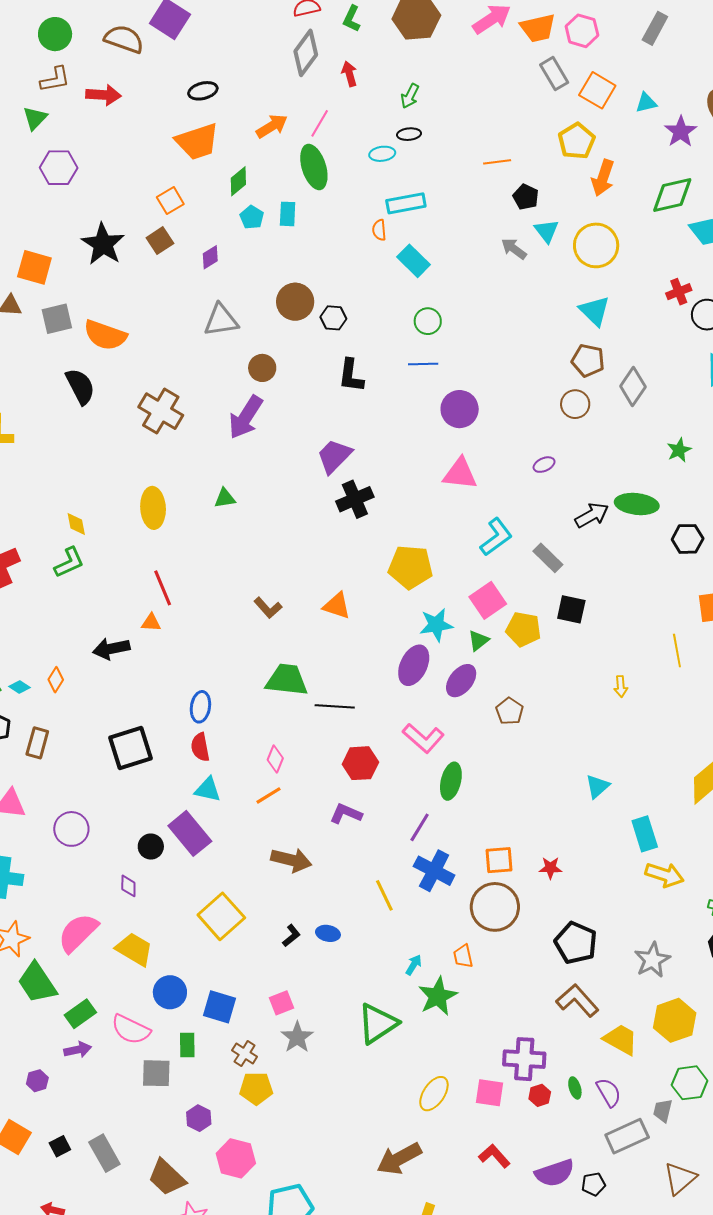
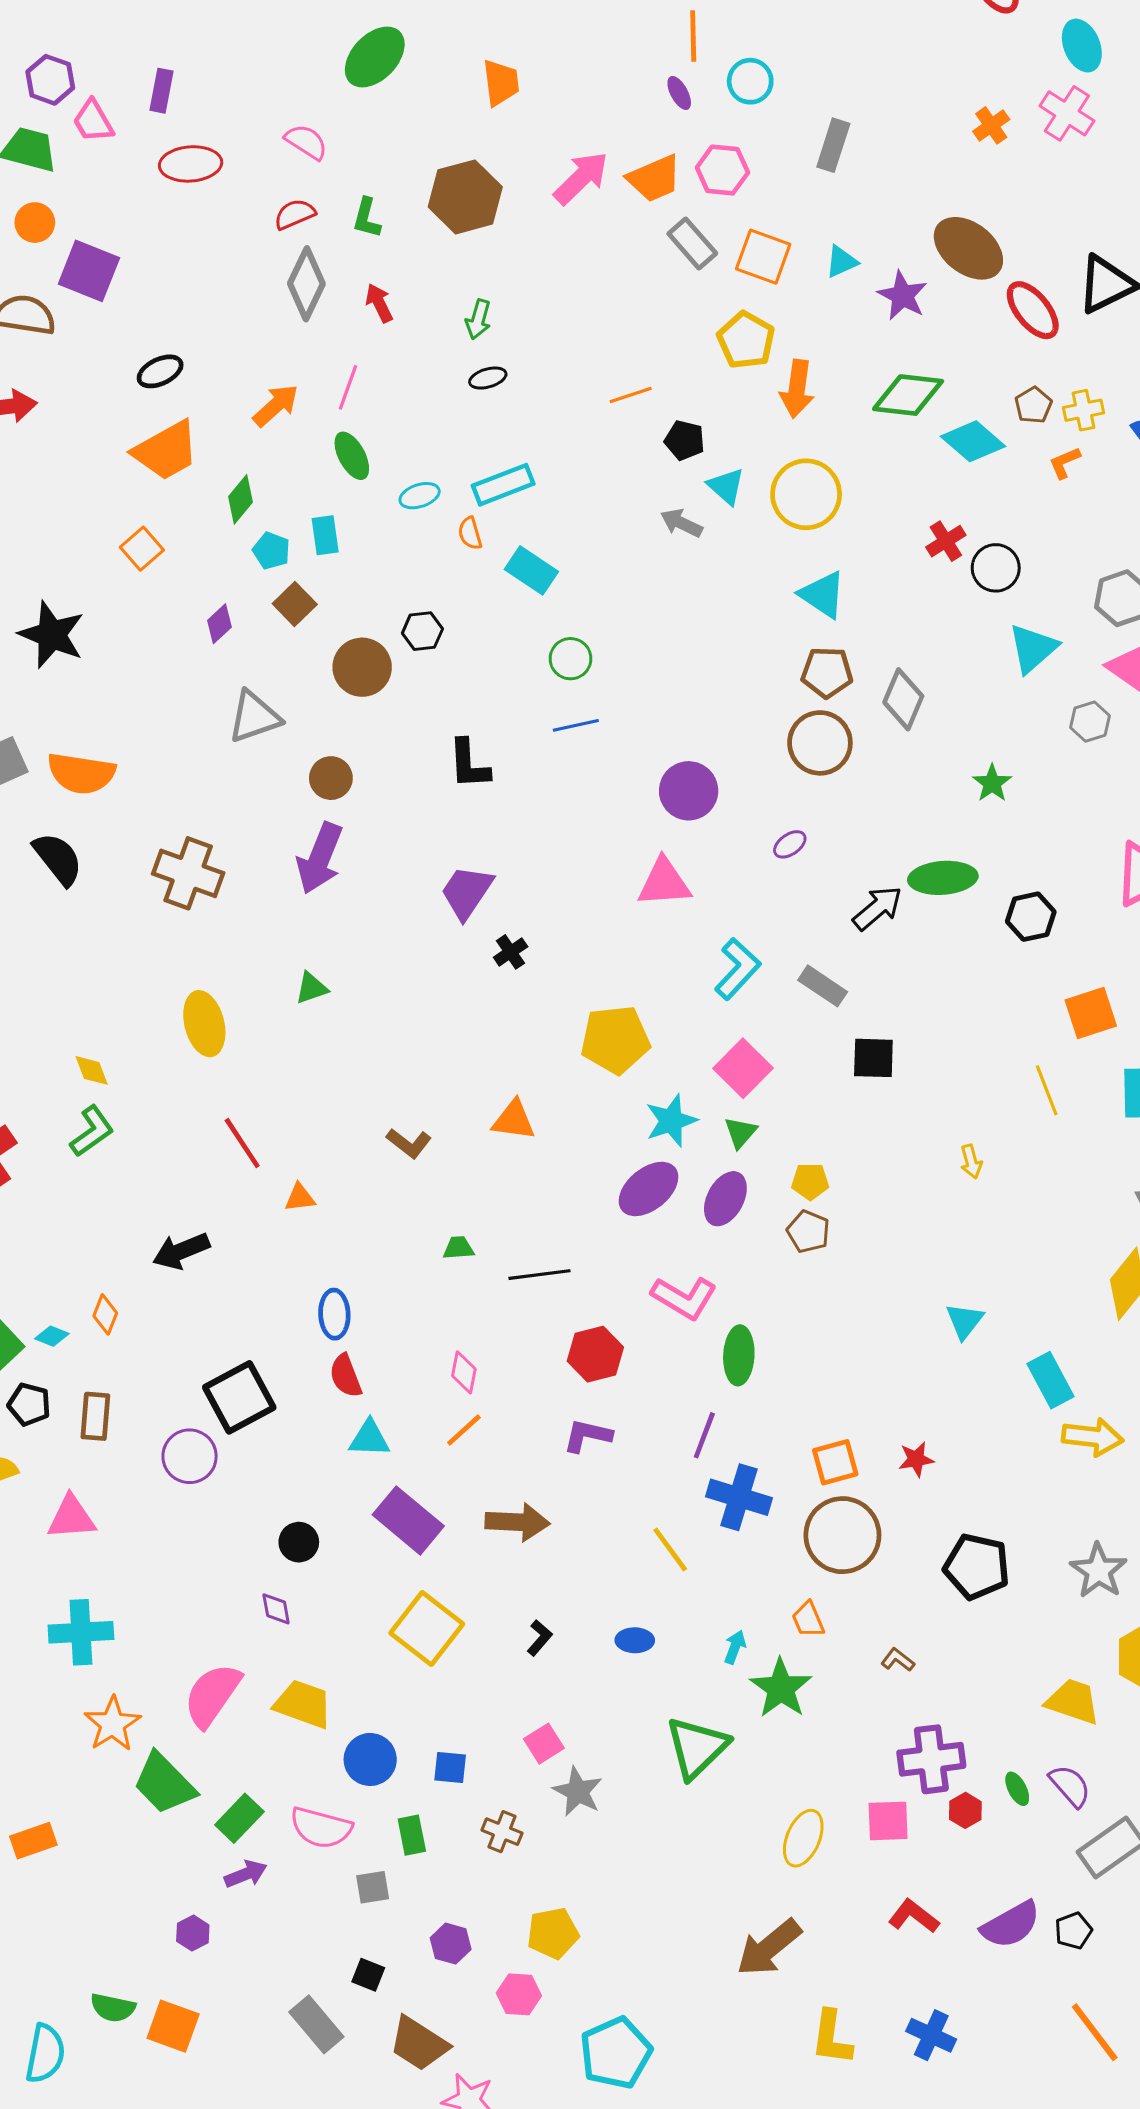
cyan ellipse: (382, 154) -> (420, 496), moved
green ellipse: (314, 167) -> (352, 456), size x0.7
green diamond: (672, 195) -> (908, 395), turned 30
brown square: (160, 241) -> (295, 604), moved
black hexagon: (333, 318) -> (422, 631), moved
brown circle: (575, 404) -> (820, 743), size x1.4
purple circle: (460, 409) -> (689, 791), moved
black cross: (355, 499) -> (511, 952), size x0.6
orange triangle: (151, 623) -> (300, 1198), moved
yellow pentagon: (523, 629) -> (810, 1182), moved, size x0.7
purple ellipse: (414, 665) -> (648, 1189), turned 36
green trapezoid: (287, 680) -> (458, 1248), size x0.5
purple circle: (71, 829) -> (190, 1456), moved
purple rectangle: (190, 833) -> (408, 1520), moved
blue ellipse: (328, 933) -> (635, 1640), moved
brown L-shape: (577, 1000) -> (898, 1660), moved, size x0.5
blue square: (219, 1007) -> (450, 1767), size x0.7
gray square: (156, 1073) -> (373, 1887), size x0.7
yellow pentagon: (256, 1088) -> (553, 1933), moved
black square: (60, 1146) -> (368, 1975), moved, turned -30
pink hexagon: (236, 1158) -> (519, 1994), size x0.7

